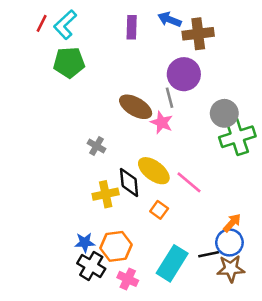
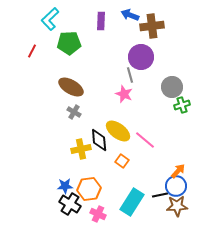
red line: (42, 23) -> (32, 51), moved
green pentagon: (69, 62) -> (69, 43), moved
brown ellipse: (136, 107) -> (71, 87), moved
green cross: (237, 137) -> (182, 105), size x0.6

